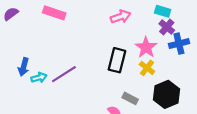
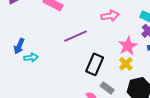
black rectangle: (117, 60) -> (95, 64), moved
purple line: (64, 74) -> (76, 36), moved

